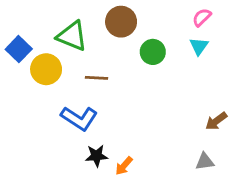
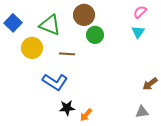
blue square: (19, 49) -> (13, 23), moved
green circle: (153, 52) -> (95, 35), moved

